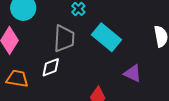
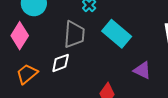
orange trapezoid: (17, 79) -> (27, 74), turned -50

